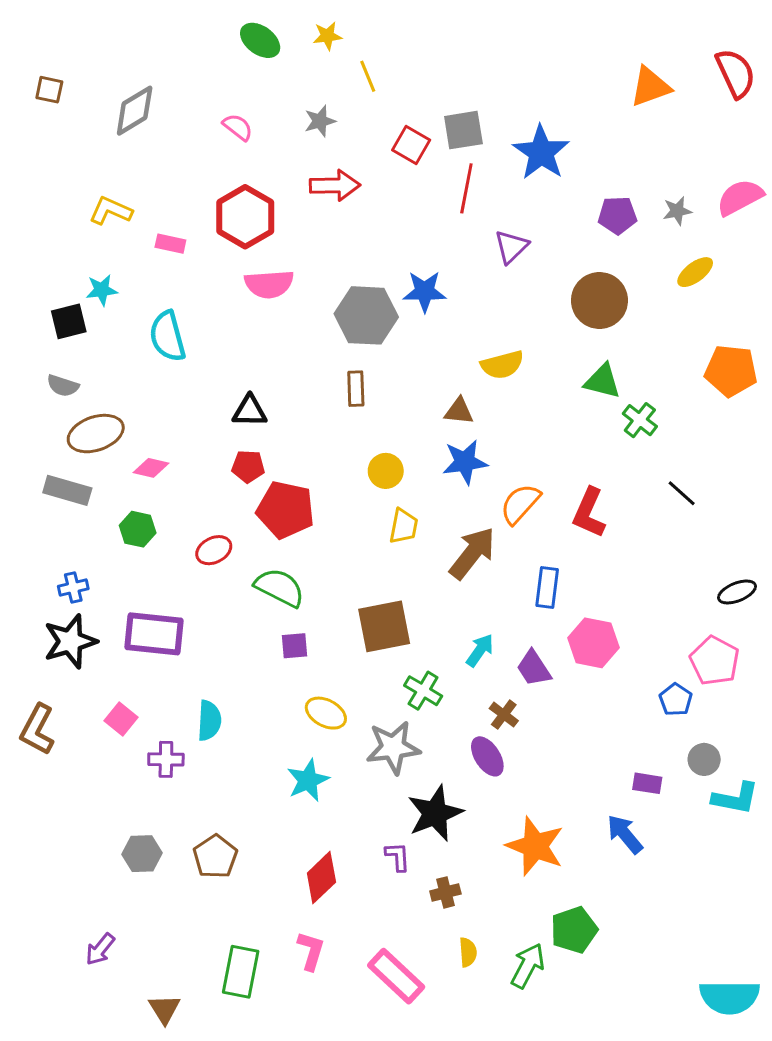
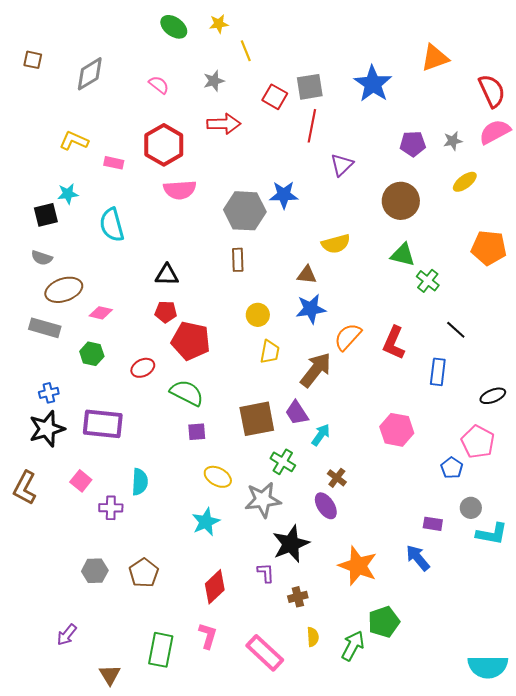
red semicircle: (735, 73) -> (492, 91), moved
blue star: (541, 152) -> (373, 84), moved
blue rectangle: (547, 588) -> (438, 372), moved
purple trapezoid: (534, 668) -> (297, 413), moved

